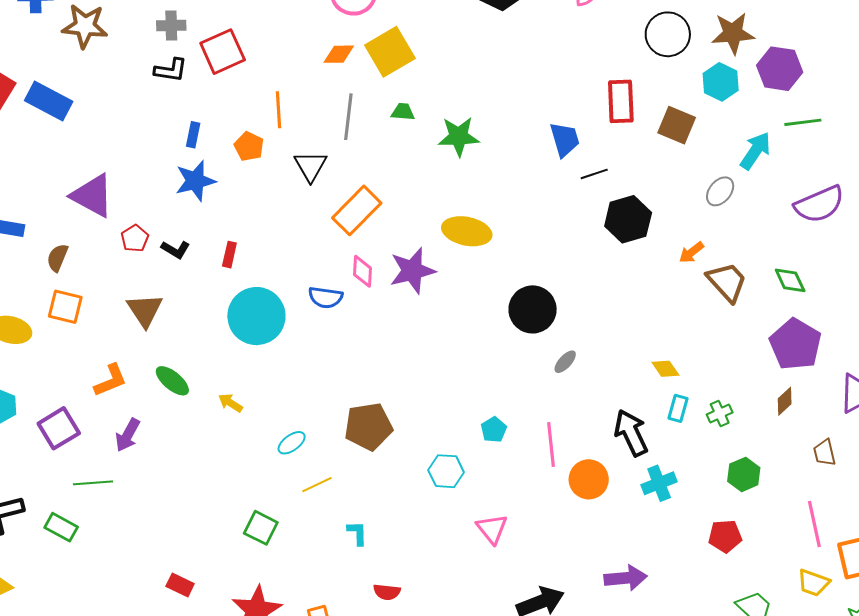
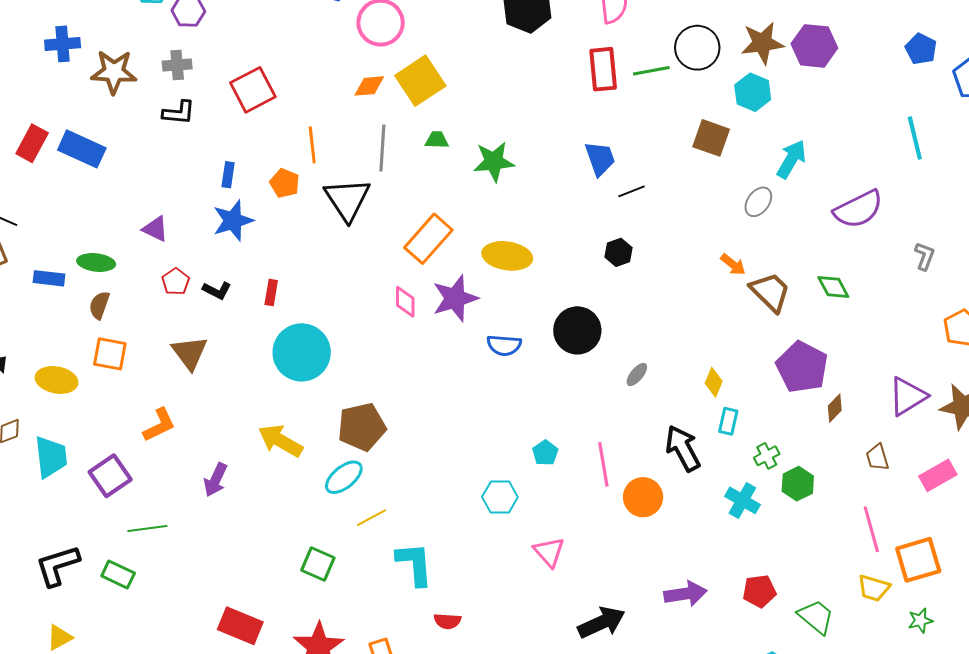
gray cross: (171, 26) -> (177, 65), moved
purple hexagon: (780, 69) -> (814, 46), moved
black L-shape: (171, 70) -> (179, 113), moved
red rectangle: (621, 101) -> (603, 69), moved
green line: (803, 122) -> (651, 71), moved
black triangle: (311, 166) -> (347, 199), size x1.4
purple triangle: (92, 196) -> (155, 229), moved, size x0.6
orange rectangle: (357, 210) -> (428, 239), moved
black hexagon: (628, 219) -> (618, 252), moved, size x0.6
orange arrow: (691, 252) -> (733, 264), turned -100
blue semicircle: (326, 297) -> (504, 345), moved
purple pentagon: (795, 344) -> (802, 367), moved
gray ellipse: (565, 362) -> (637, 375), moved
yellow diamond: (665, 369) -> (714, 382), turned 60
green ellipse: (172, 381) -> (96, 262), moved, turned -30
yellow arrow: (230, 403) -> (280, 441), size x1.8
green cross: (720, 413) -> (767, 456), moved
brown pentagon: (368, 426) -> (362, 427), moved
purple arrow: (128, 435) -> (216, 480), moved
cyan ellipse: (292, 443) -> (344, 477), size x1.4
cyan cross: (659, 483) -> (742, 500), moved, turned -36
cyan L-shape: (357, 533) -> (415, 564), size x1.8
red pentagon: (725, 536) -> (759, 591), moved
red rectangle: (180, 585) -> (240, 626), size x1.6

